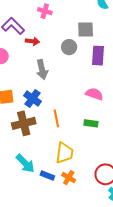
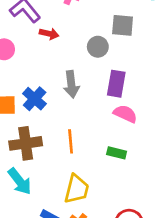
purple rectangle: (98, 56) -> (116, 84), moved
gray arrow: (42, 70) -> (71, 84), moved
blue cross: (32, 99) -> (35, 99), moved
cyan arrow: (25, 163) -> (20, 181), moved

